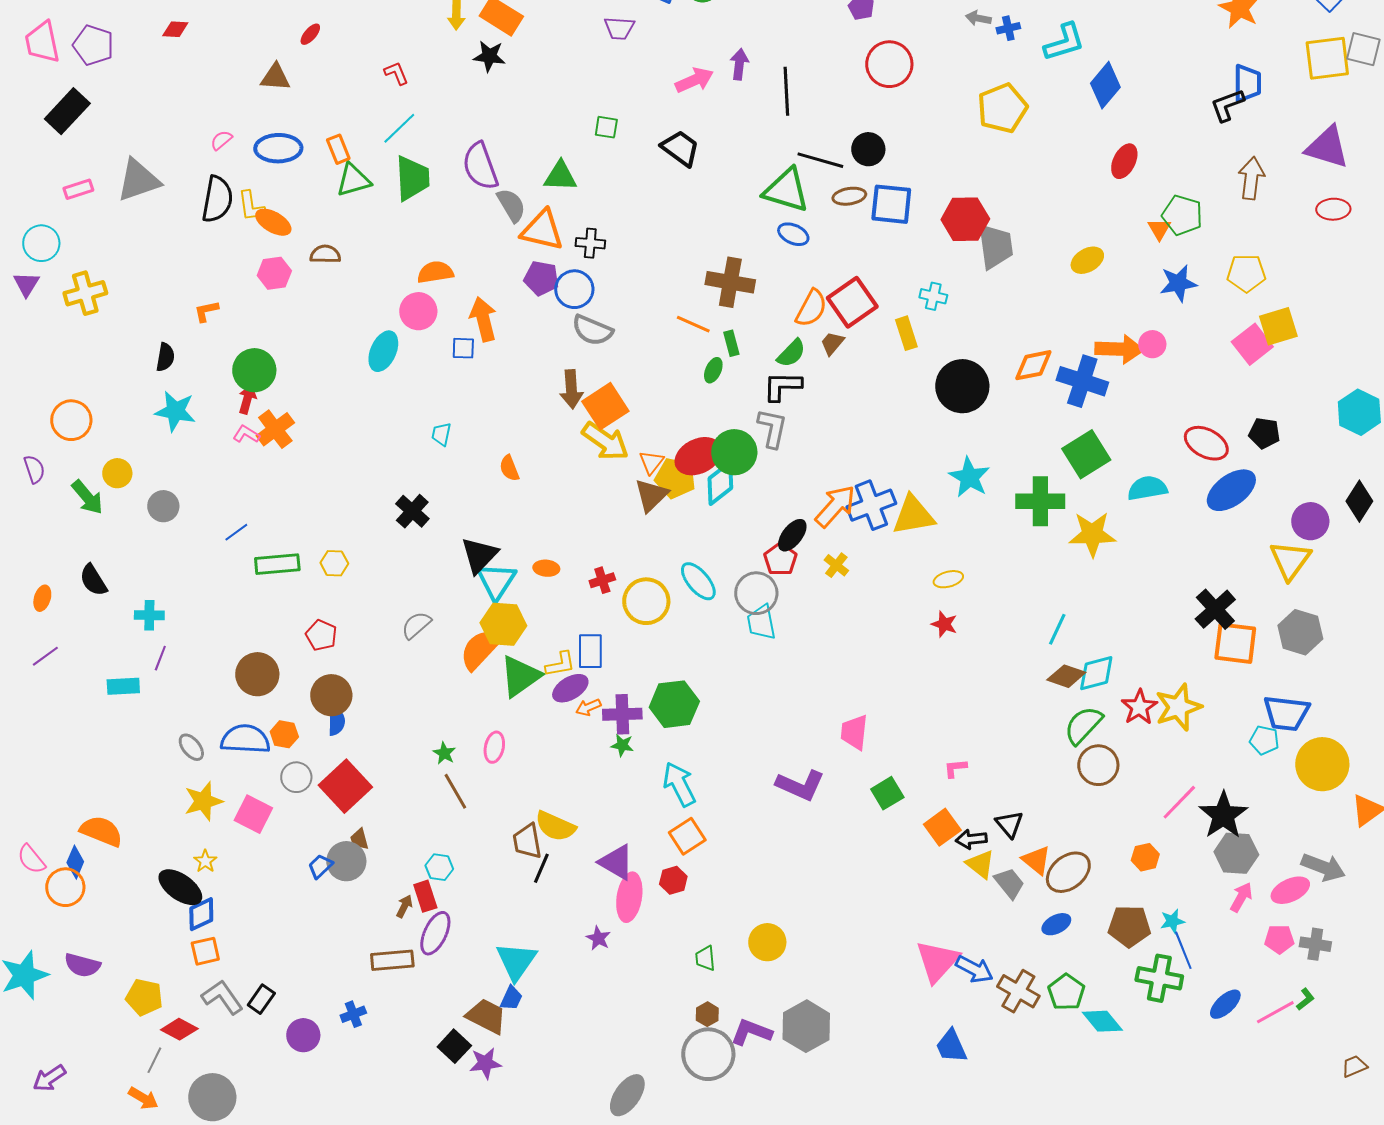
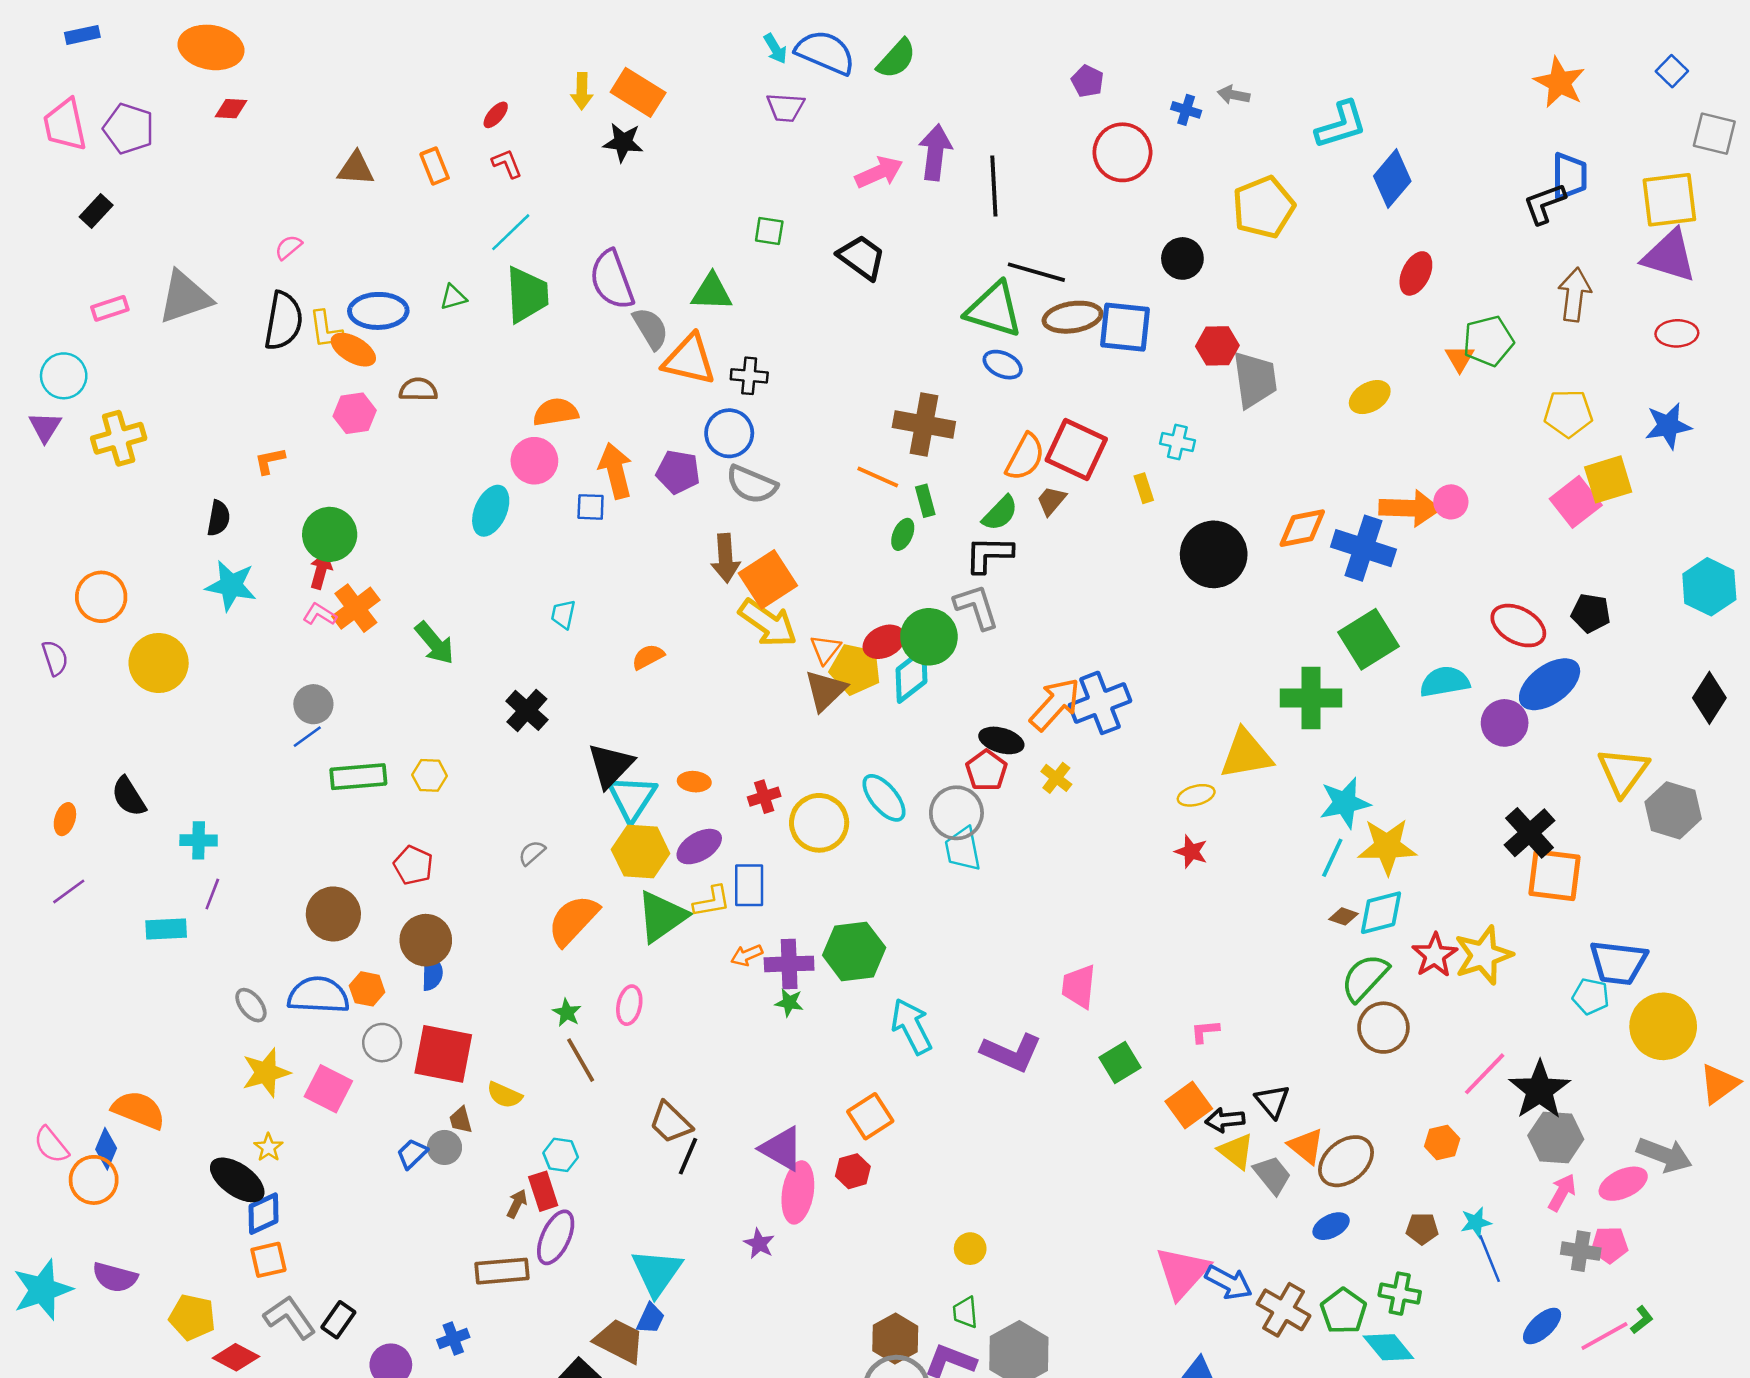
blue cross: (1008, 28) -> (1186, 110), moved, turned 30
red ellipse: (310, 34) -> (496, 115), moved
yellow square: (1327, 58) -> (1669, 200), moved
purple arrow: (739, 64) -> (935, 152), size x1.4
black rectangle: (67, 111) -> (96, 211), size x0.6
blue ellipse: (278, 148) -> (378, 311), moved
orange rectangle: (338, 149) -> (435, 166), moved
black circle: (868, 149) -> (1182, 258), moved
green triangle: (353, 180) -> (453, 297), size x0.6
brown ellipse: (849, 196) -> (1073, 317), size x1.4
green pentagon: (1182, 215) -> (1488, 341), turned -30
red hexagon: (965, 219) -> (1217, 346), size x0.7
purple pentagon: (541, 278) -> (678, 472), moved
blue star: (1178, 283) -> (1668, 426), moved
red square: (852, 302) -> (1076, 449), turned -30
yellow rectangle: (906, 333) -> (1144, 488), size x0.7
gray L-shape: (772, 428) -> (976, 607), turned -30
red ellipse: (698, 456) -> (884, 642), size x0.7
orange semicircle: (509, 468) -> (648, 657), turned 84
yellow circle: (117, 473) -> (159, 663), size x1.6
cyan star: (969, 477) -> (1345, 803), moved, turned 30
green arrow: (87, 497) -> (435, 643), moved
gray circle: (163, 506) -> (313, 704), moved
yellow triangle: (913, 515) -> (1246, 754), moved
purple circle: (1310, 521) -> (1505, 723), moved
yellow star: (1092, 534) -> (1387, 847), moved
black ellipse: (792, 535) -> (1001, 740), turned 68
gray semicircle: (416, 625) -> (532, 853), size x0.7
gray hexagon: (1300, 632) -> (1673, 810), moved
orange semicircle: (480, 649) -> (573, 920), moved
brown diamond: (1066, 676) -> (1343, 916), size x0.6
purple ellipse: (570, 688) -> (699, 847), moved
cyan arrow: (679, 784) -> (911, 1026), moved
red square: (345, 786) -> (443, 1054), turned -36
yellow semicircle: (555, 826) -> (504, 1095), moved, size x0.7
brown trapezoid: (527, 841) -> (671, 1122), turned -36
gray circle: (346, 861) -> (445, 1147), size x0.7
brown pentagon: (1129, 926) -> (1422, 1229), size x0.6
yellow circle: (767, 942) -> (970, 1249), size x0.7
gray cross: (1315, 944) -> (1581, 1251), moved
green trapezoid: (705, 958) -> (965, 1312), moved
green cross: (1159, 978) -> (1400, 1294), moved, size x0.7
brown hexagon: (707, 1014) -> (895, 1338), size x1.6

